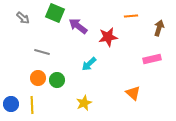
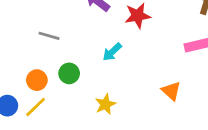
orange circle: (38, 78) -> (37, 80), moved
yellow line: (32, 105) -> (36, 107), turned 48

